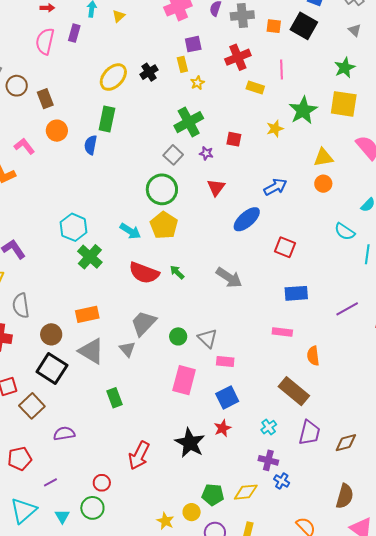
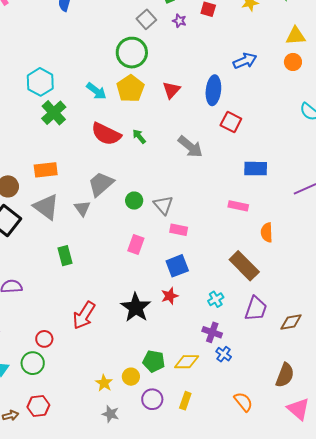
red triangle: (216, 187) -> (171, 90), moved
blue ellipse: (247, 219) -> (213, 90), turned -48
red square: (285, 247) -> (231, 122), moved
pink rectangle: (184, 380) -> (136, 244), size x0.7

